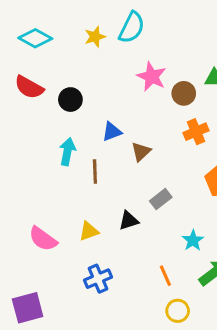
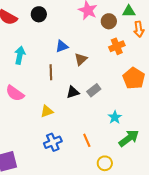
black circle: (70, 100) -> (39, 14), moved
cyan arrow: (67, 152) -> (20, 55), moved
black triangle: (129, 220) -> (73, 92), moved
pink semicircle: (43, 239) -> (15, 93), moved
orange line: (165, 276) -> (87, 140), moved

